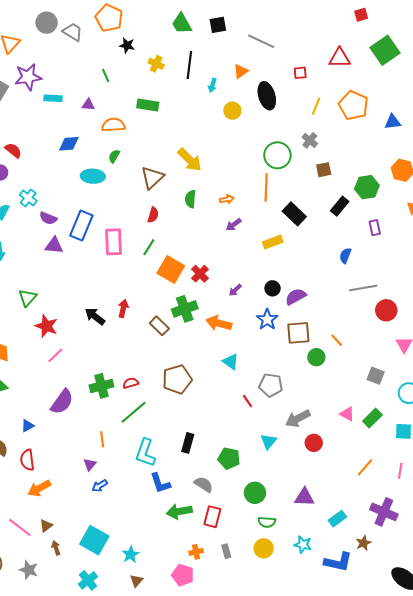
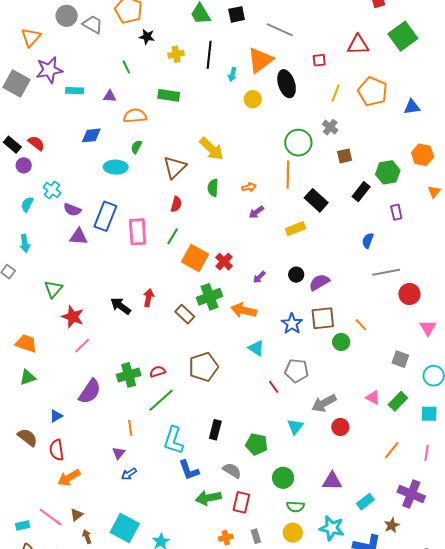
yellow cross: (156, 64) -> (176, 54), turned -35
orange triangle: (241, 71) -> (260, 60), size x1.8
blue star: (267, 320) -> (292, 324), moved
cyan star: (303, 545) -> (332, 528), size x1.4

